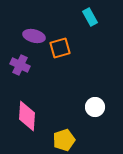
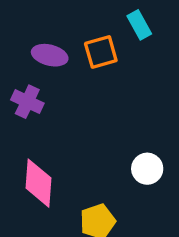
orange square: (60, 48) -> (101, 52), moved

